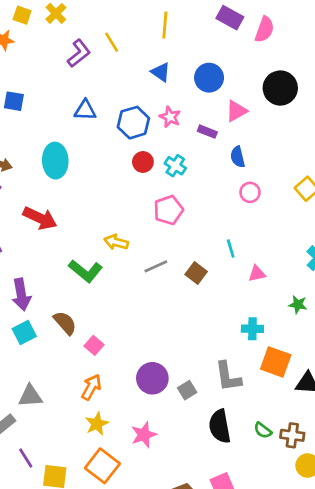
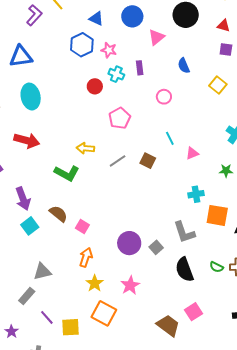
blue triangle: (85, 110) -> (21, 56), moved, size x1.4
blue hexagon: (133, 123) -> (82, 45), moved
purple rectangle: (207, 132) -> (140, 68), moved, turned 72
blue semicircle: (238, 157) -> (184, 66), moved
cyan cross: (175, 166) -> (116, 74), moved
pink circle: (250, 192) -> (164, 97), moved

